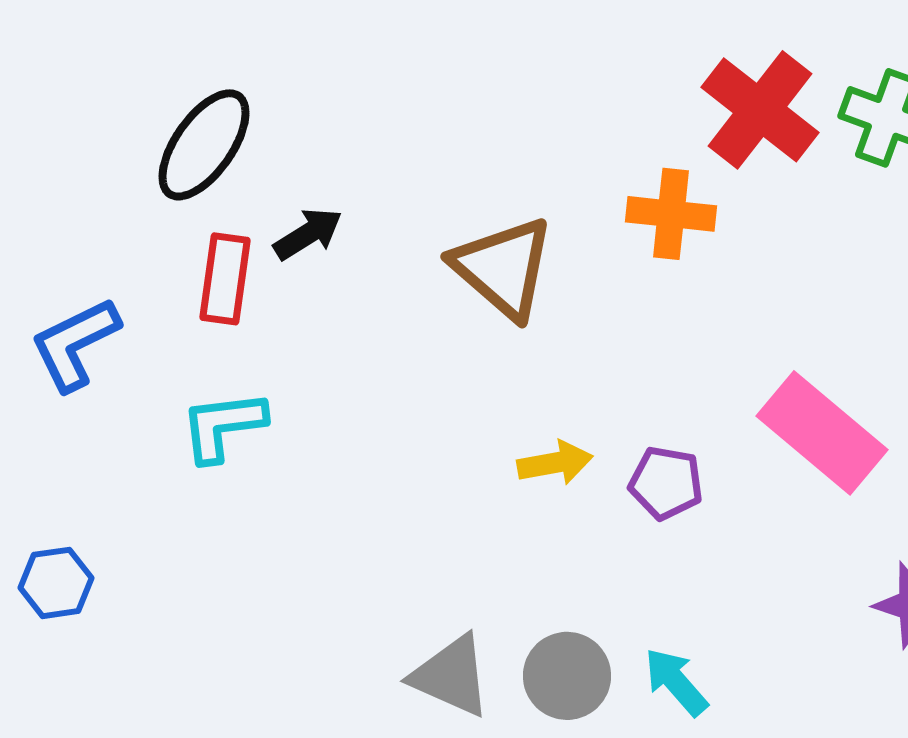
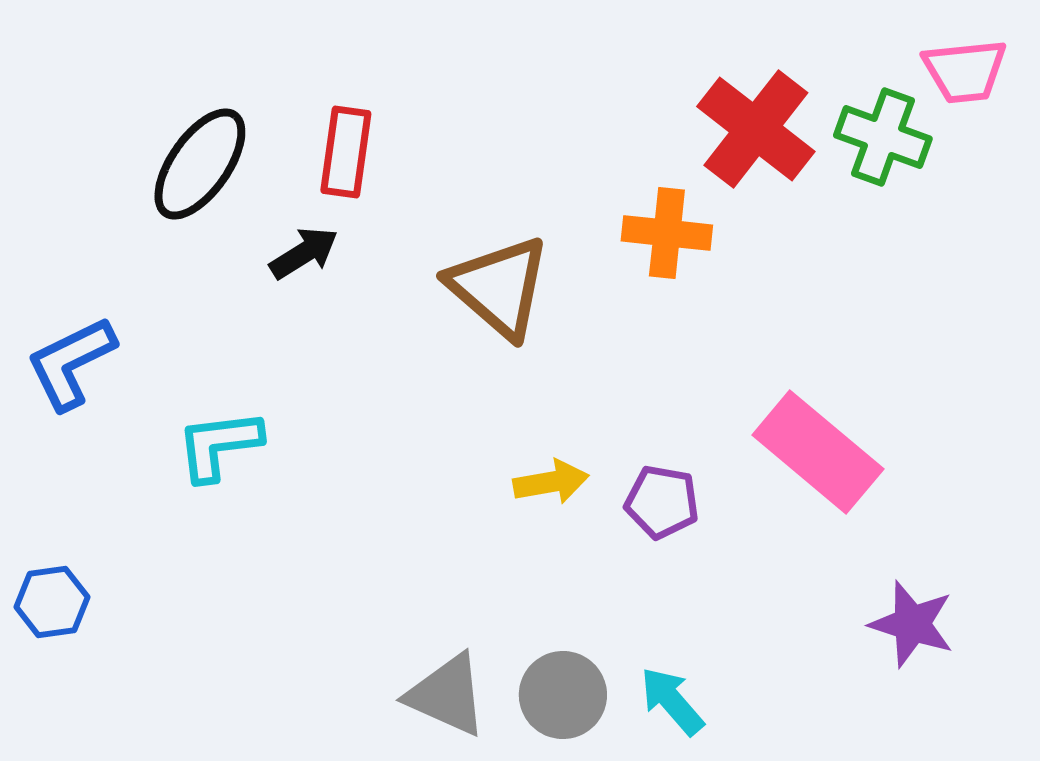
red rectangle: (225, 279) -> (346, 152), moved

